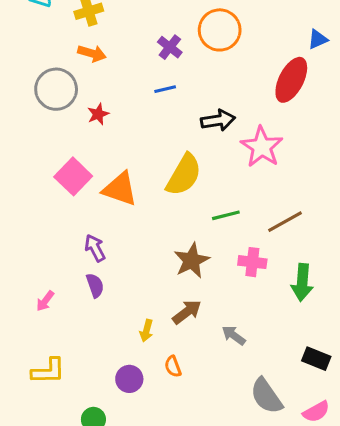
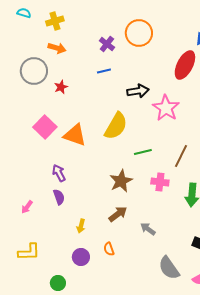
brown line: (285, 222) -> (181, 156), turned -35
yellow arrow: (146, 331) -> (81, 226), moved

